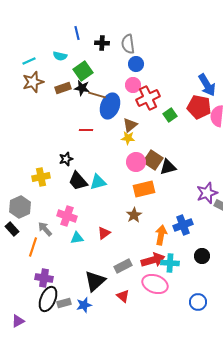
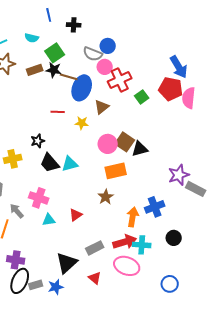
gray semicircle: (128, 44) -> (93, 54), moved, turned -60
yellow star: (128, 138) -> (82, 123), moved

